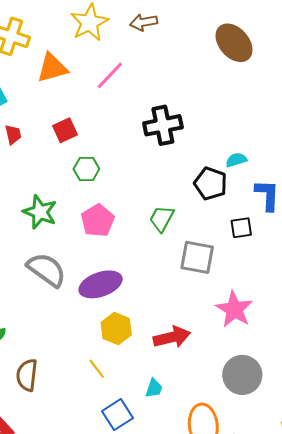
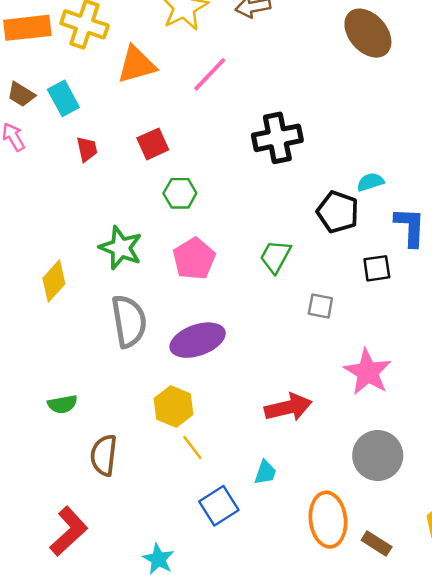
gray square: (197, 257) -> (320, 306), size x0.6
gray semicircle: (47, 270) -> (129, 321), turned 45
yellow hexagon: (116, 329) -> (173, 406), moved

